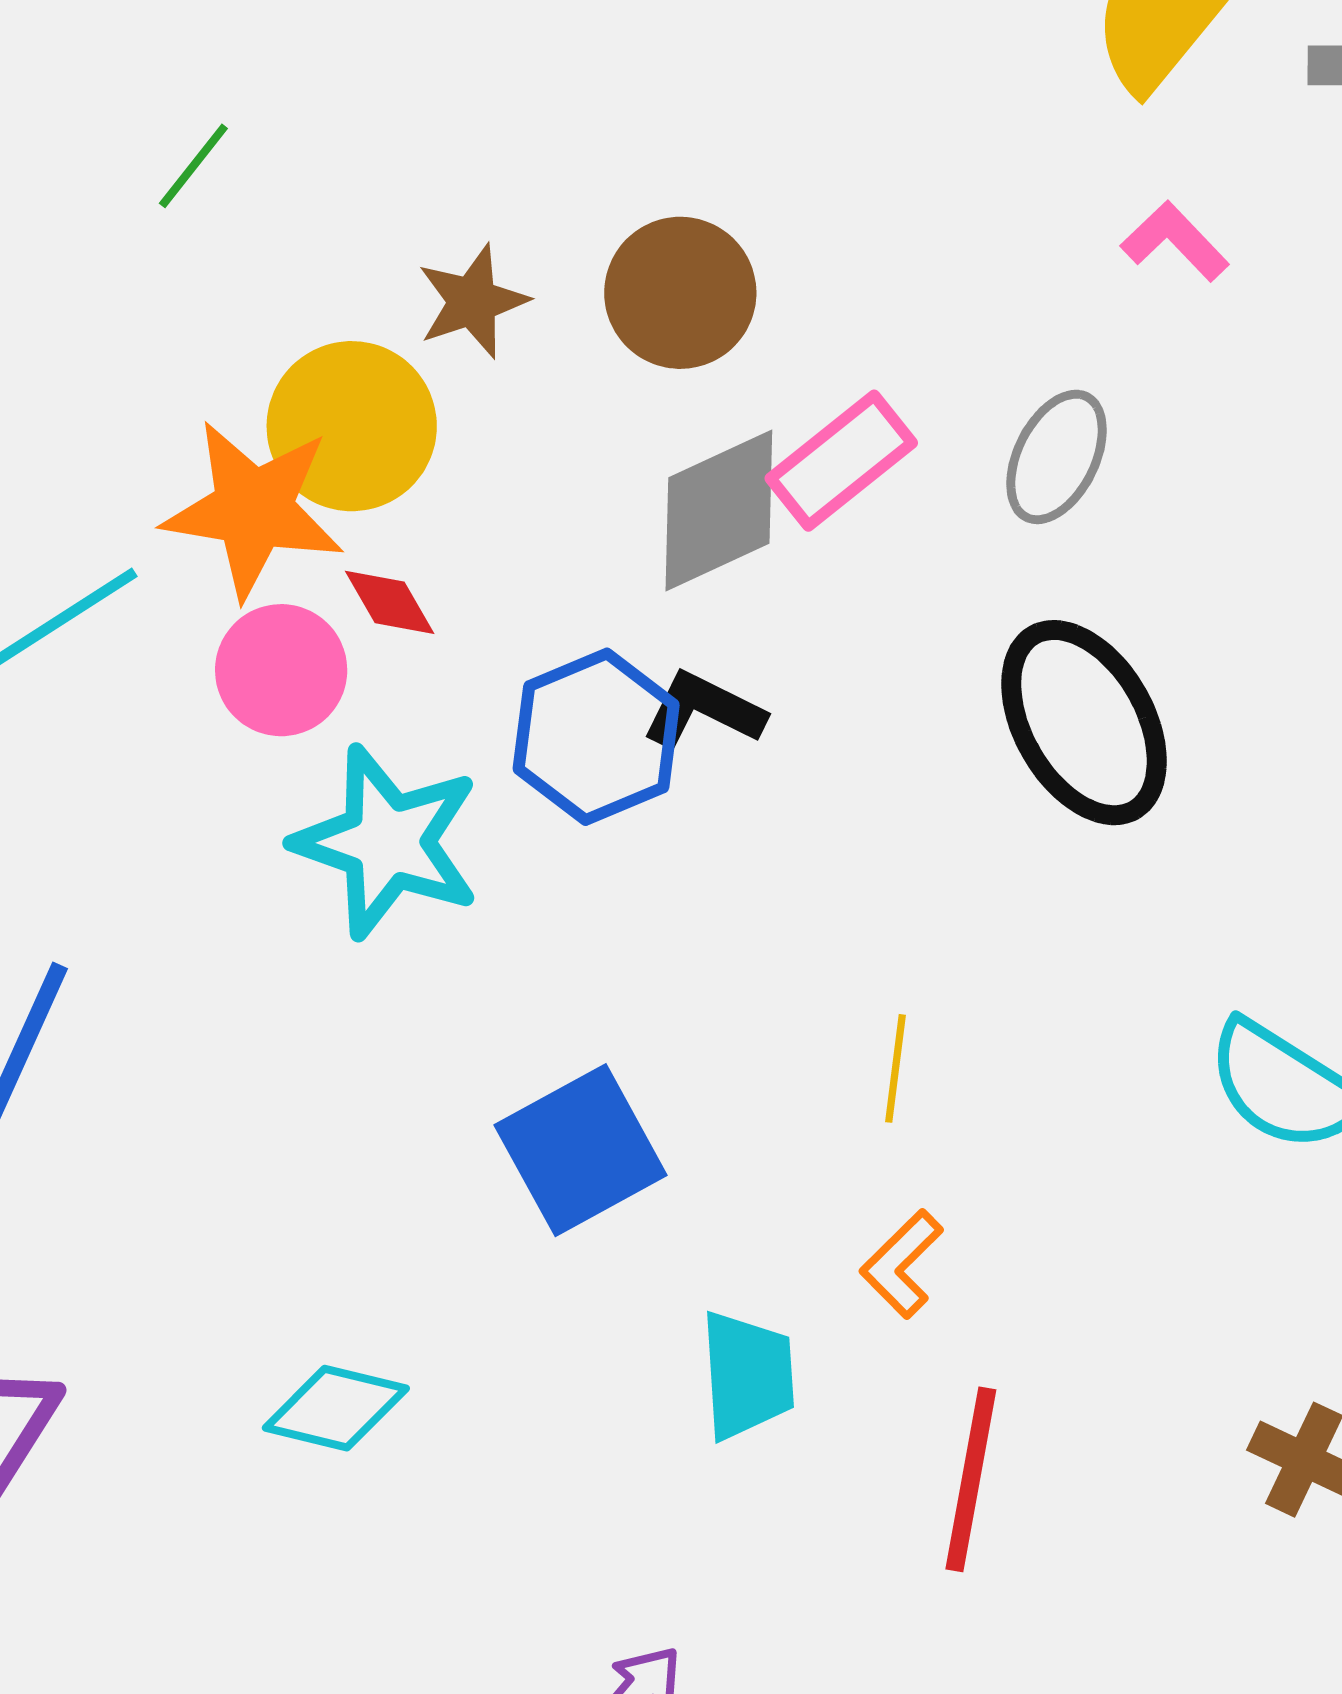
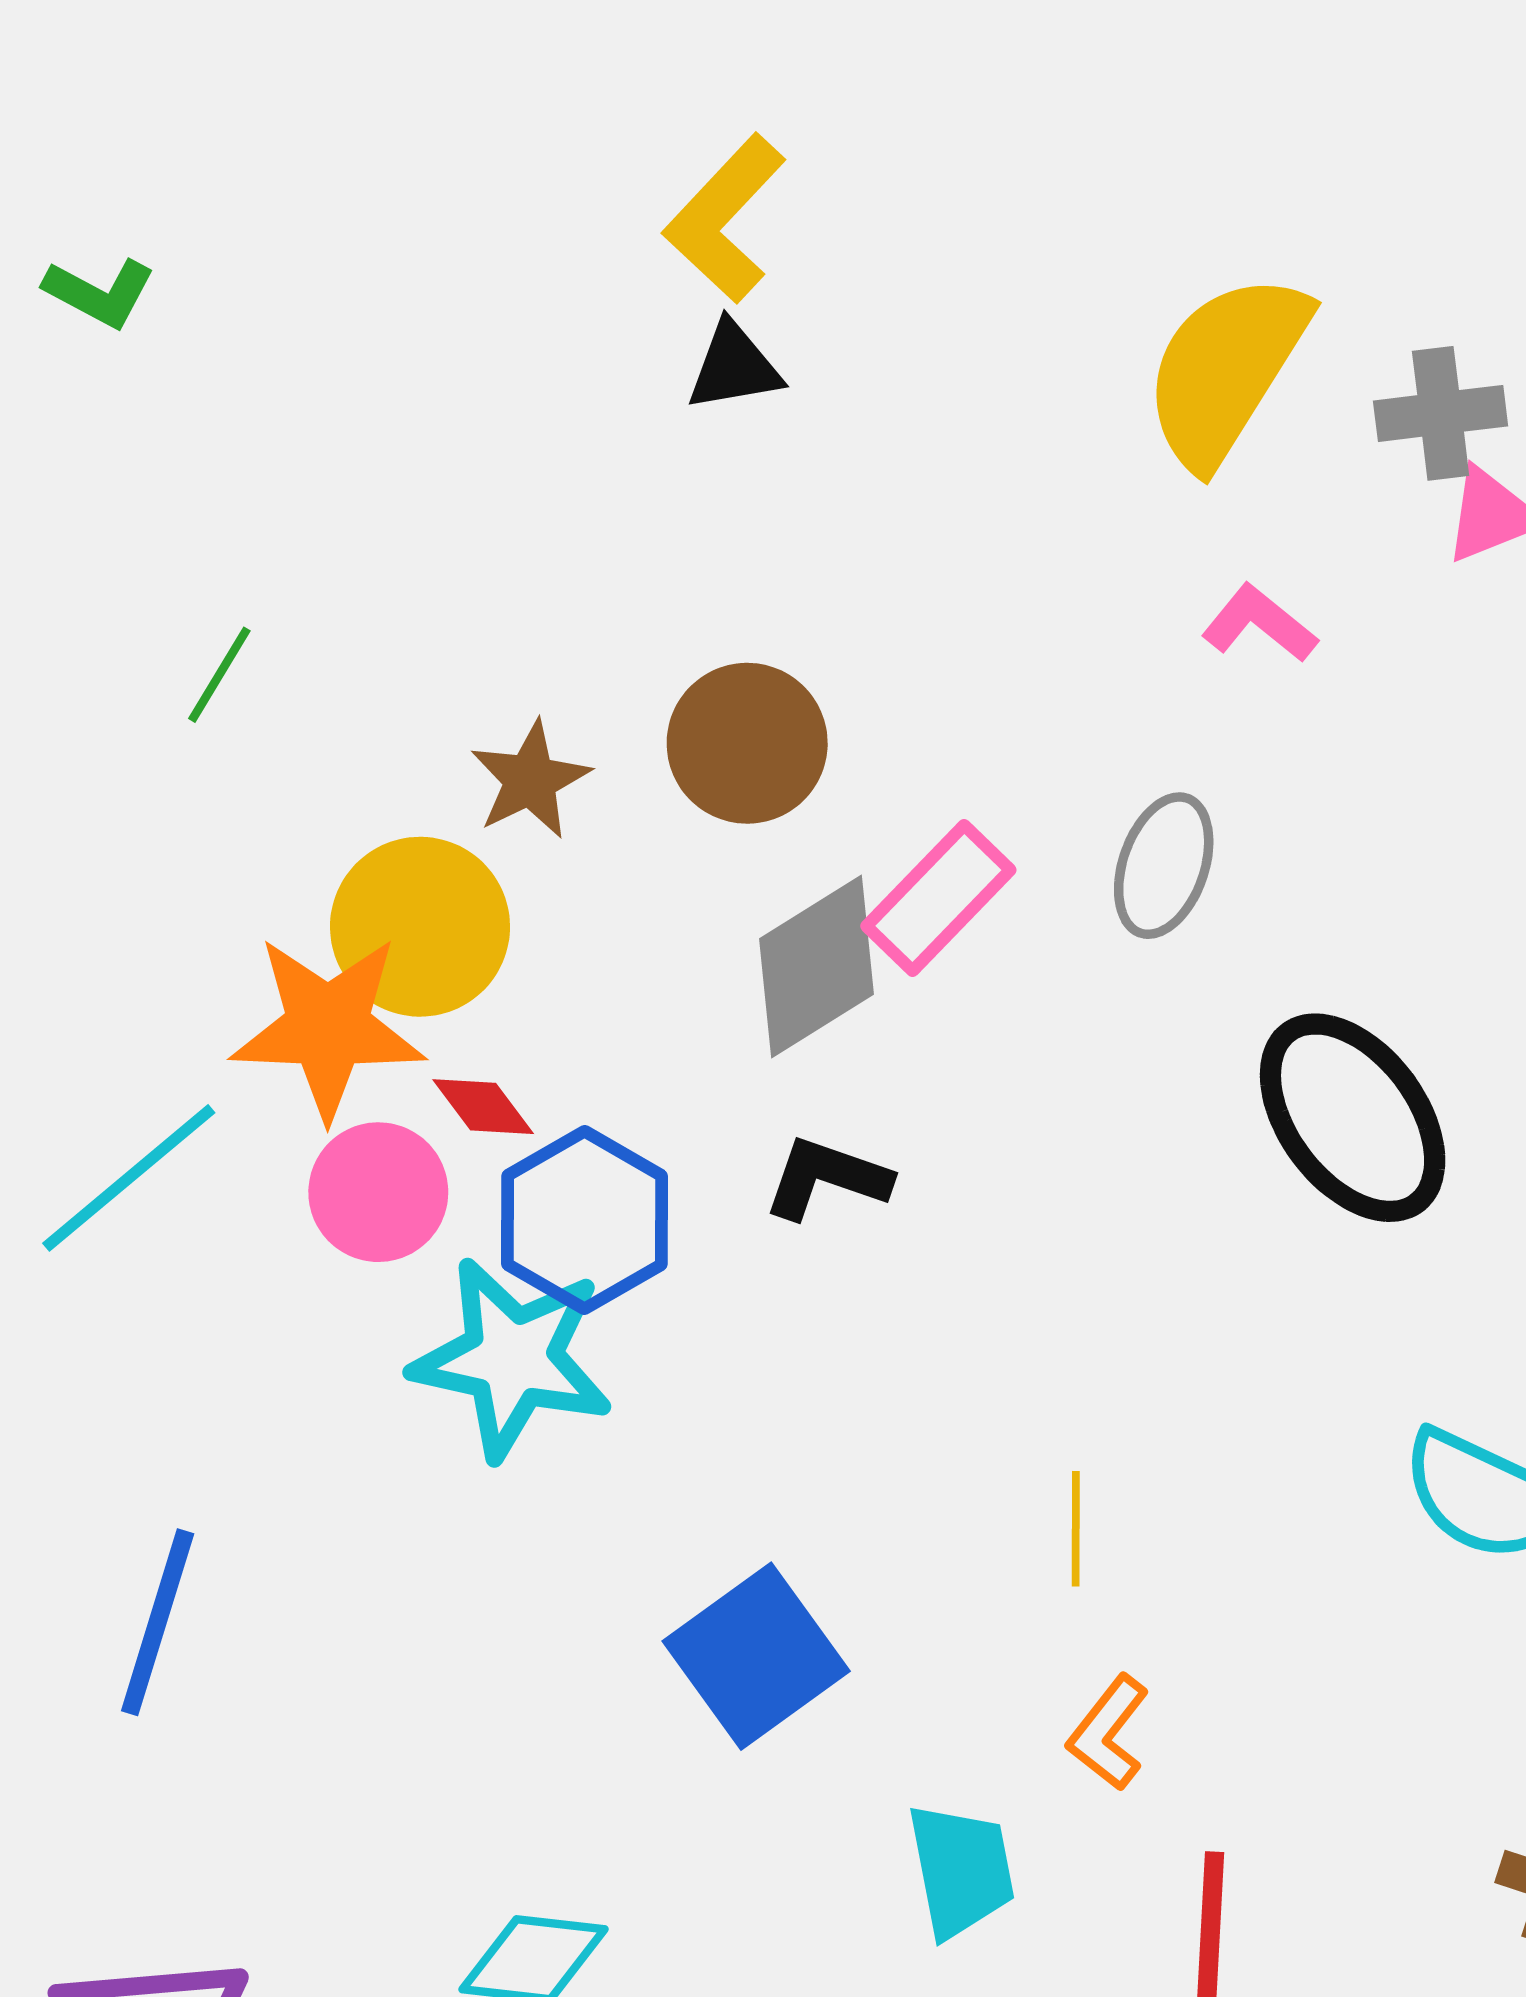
black ellipse: (1084, 723) -> (1353, 1118), moved
blue hexagon: (596, 737) -> (584, 1220), moved

